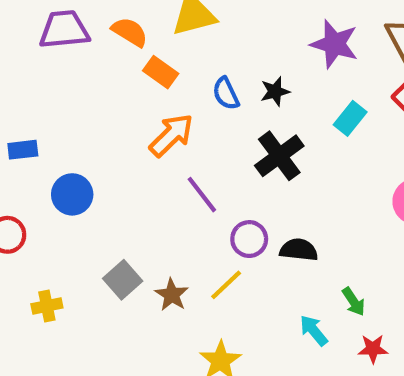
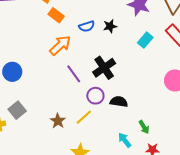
blue semicircle: (226, 93) -> (87, 26), turned -84
black cross: (279, 156) -> (104, 68), moved
gray square: (123, 280) -> (17, 110), moved

